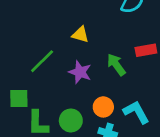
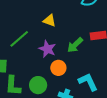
green arrow: (116, 65) -> (75, 45), turned -102
orange circle: (103, 107) -> (58, 68), moved

